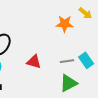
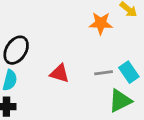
green triangle: (69, 83) -> (120, 101), moved

